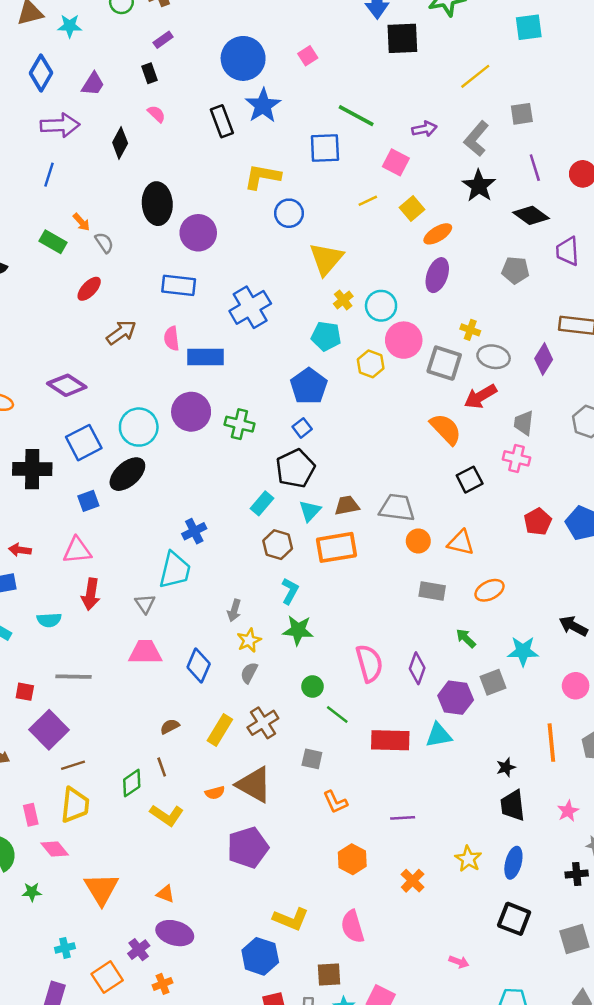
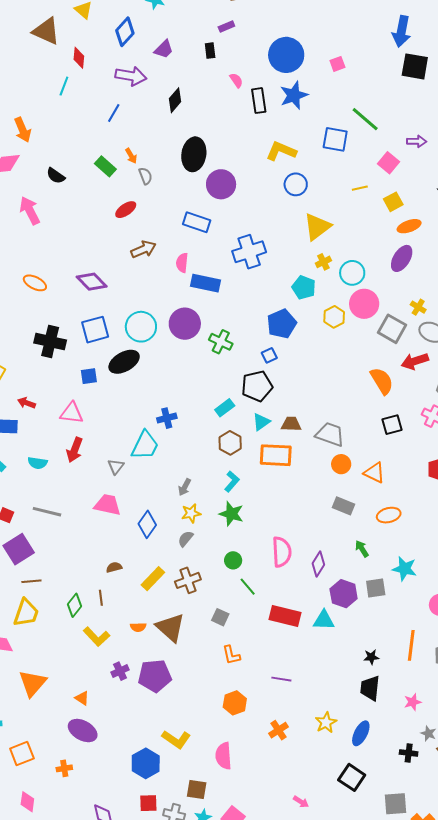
pink semicircle: (156, 114) -> (236, 80), moved
green diamond: (132, 783) -> (75, 605), turned -30
purple cross: (139, 950) -> (120, 671), moved

